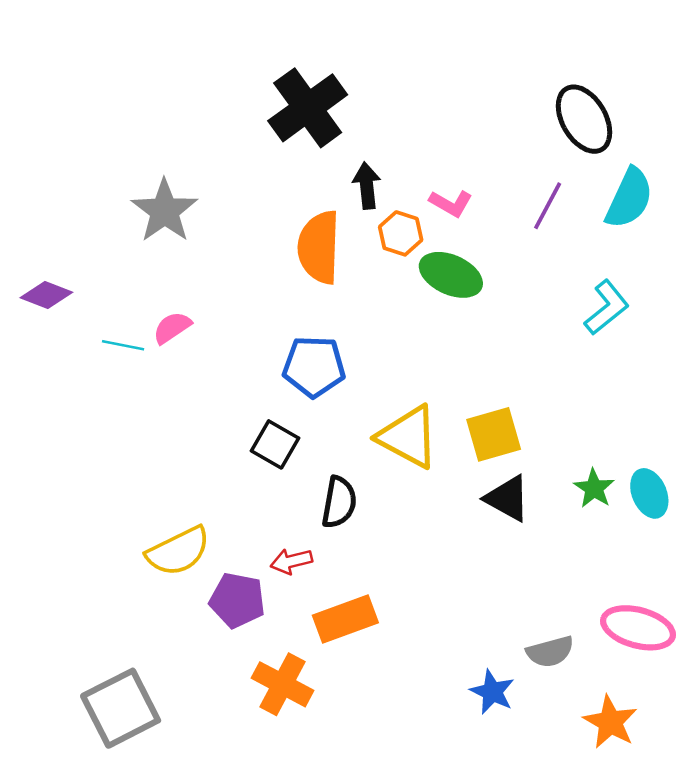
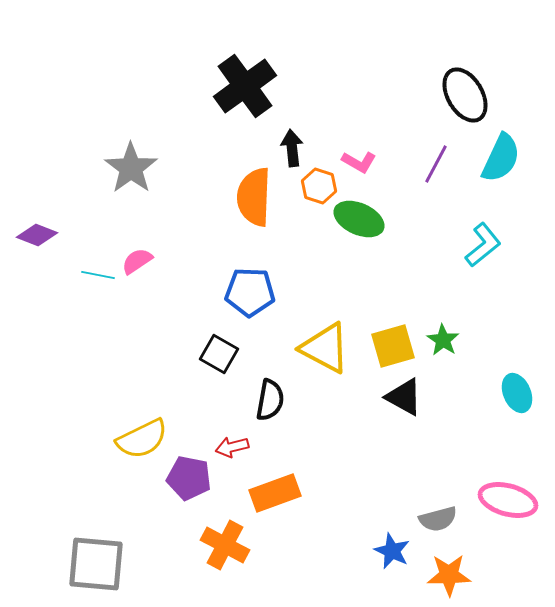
green star: (594, 488) -> (443, 340), moved
gray square: (121, 708) -> (96, 564), turned 32
orange star: (610, 722) -> (449, 575), moved, turned -30

